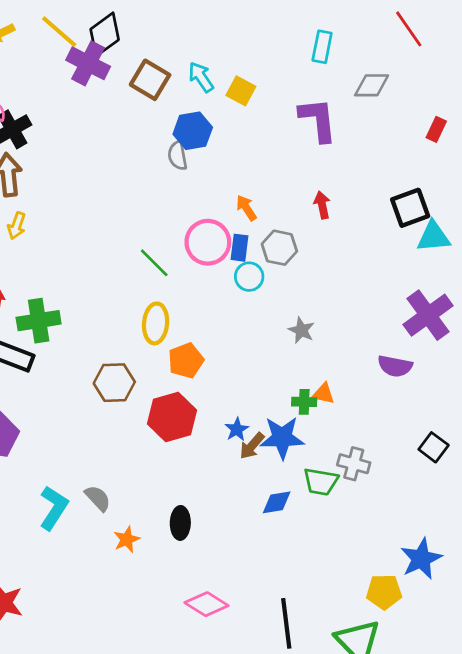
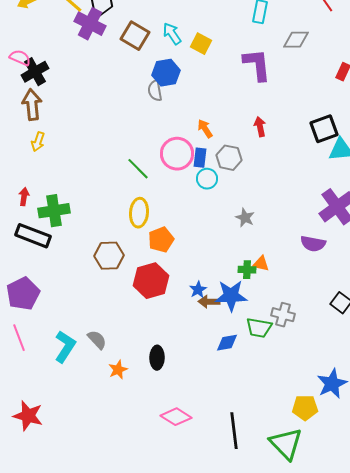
brown arrow: (252, 446) -> (209, 302), turned 50

